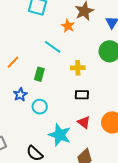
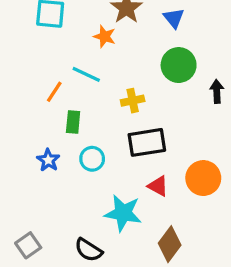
orange line: (13, 62) -> (54, 92), moved
black rectangle: (82, 95) -> (147, 142), size x1.6
cyan circle: (40, 107) -> (92, 159), moved

